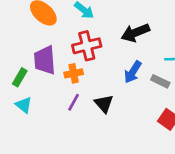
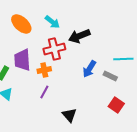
black arrow: (135, 33) -> (79, 36), moved
black triangle: (104, 104) -> (69, 115), moved

